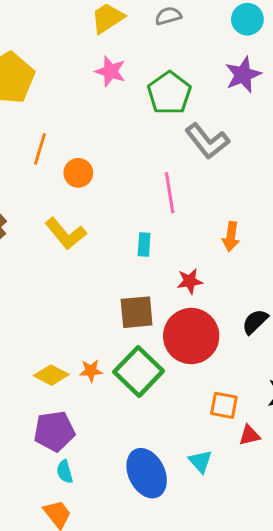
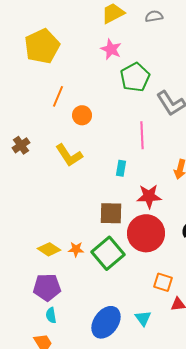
green pentagon: (169, 93) -> (135, 77), moved
red star: (190, 281) -> (149, 196), size x1.4
blue ellipse: (147, 473) -> (106, 322), turned 56

